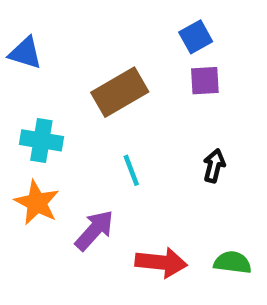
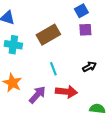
cyan cross: (41, 140) -> (13, 45), moved
black arrow: (214, 166) -> (89, 67), turned 48
red arrow: (161, 262) -> (66, 92), moved

